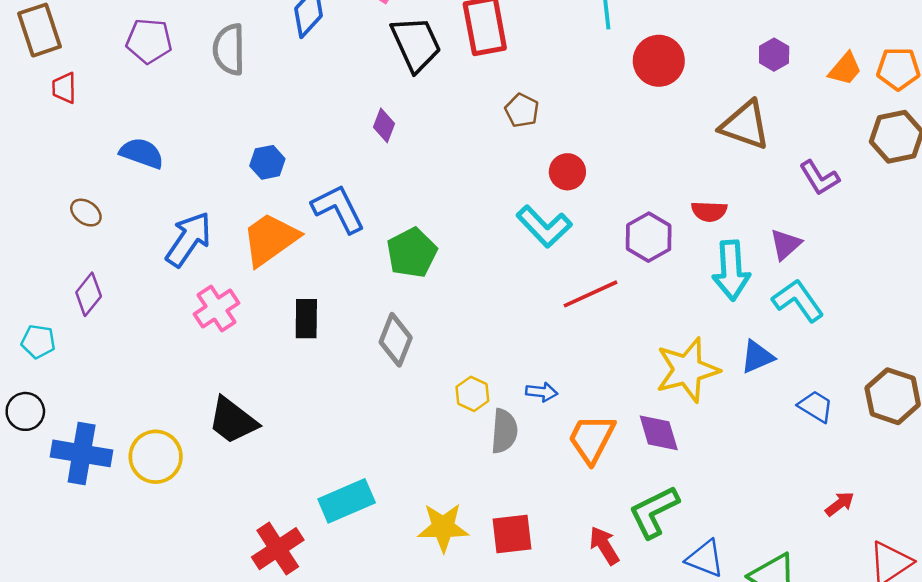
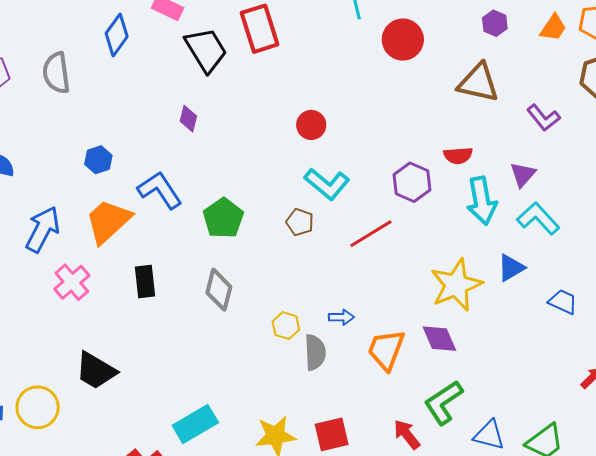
brown pentagon: (522, 110) -> (300, 222), moved
red circle: (567, 172) -> (311, 125), moved

